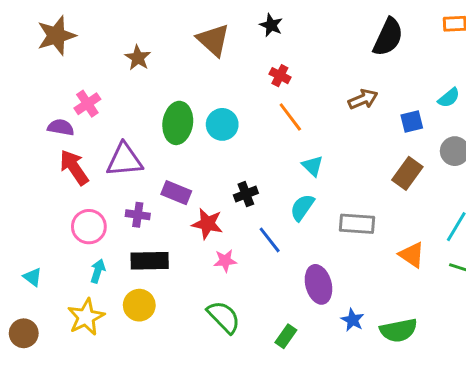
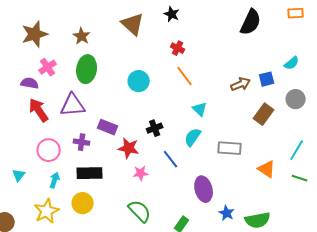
brown star: (56, 36) -> (35, 34), moved
brown arrow: (363, 99) -> (241, 84), moved
green ellipse: (178, 123) -> (87, 69), moved
cyan triangle: (33, 277) -> (19, 175), moved, turned 32

